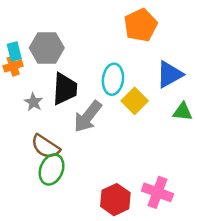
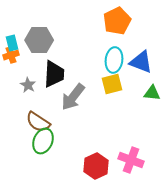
blue triangle: (170, 74) -> (141, 62), turned 50
cyan ellipse: (113, 79) -> (114, 60), moved
yellow square: (135, 101) -> (112, 84), turned 30

